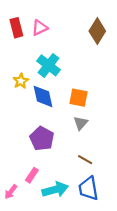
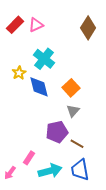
red rectangle: (16, 28) -> (15, 25), turned 60
orange square: (78, 98) -> (71, 88), turned 36
purple pentagon: (42, 139) -> (57, 132), moved, turned 30

